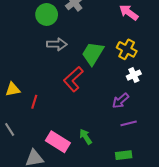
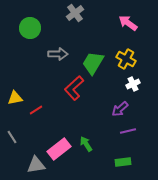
green circle: (47, 14) -> (30, 28), moved
red line: (34, 102) -> (36, 110), turned 40
pink rectangle: (58, 142) -> (59, 149), turned -70

